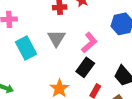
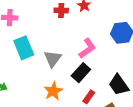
gray triangle: (56, 38) -> (53, 59), moved

